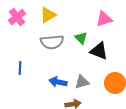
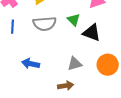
blue line: (20, 68) -> (13, 27), moved
blue arrow: (58, 82) -> (31, 64), moved

